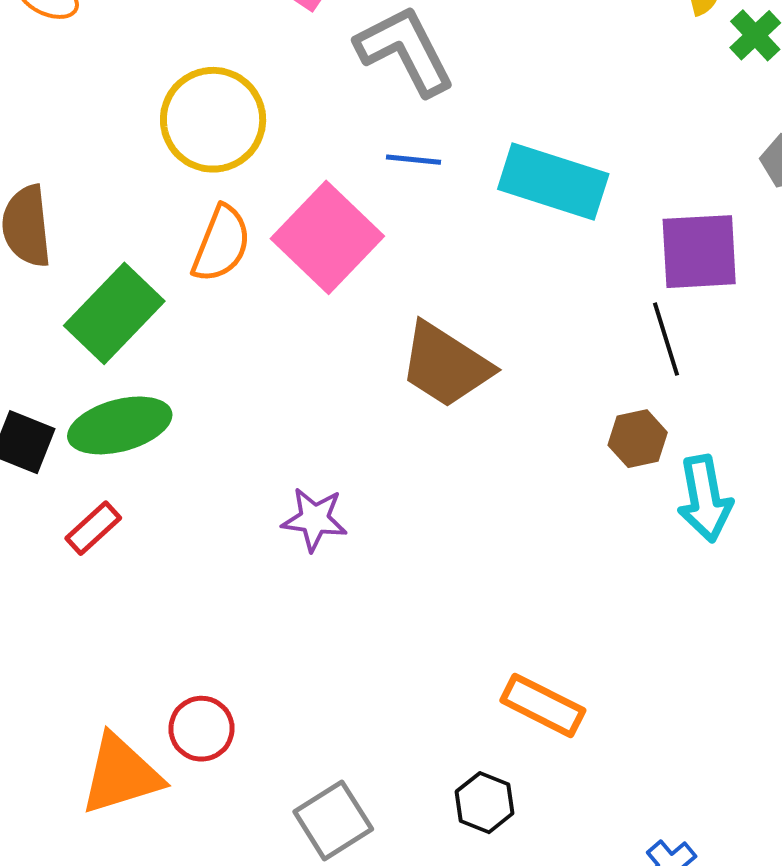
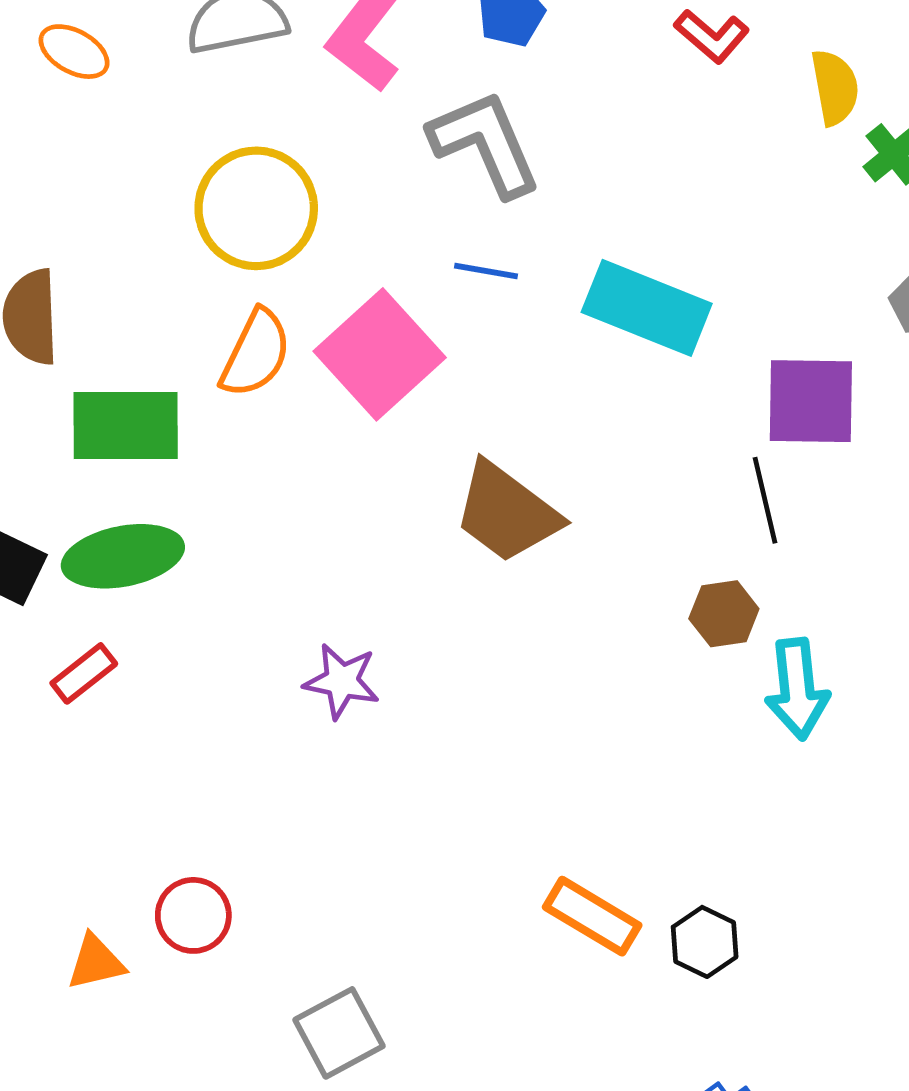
green rectangle: (114, 313) -> (126, 425), turned 42
orange triangle: (121, 775) -> (96, 962), size x0.6
black hexagon: (484, 803) -> (705, 942), moved

